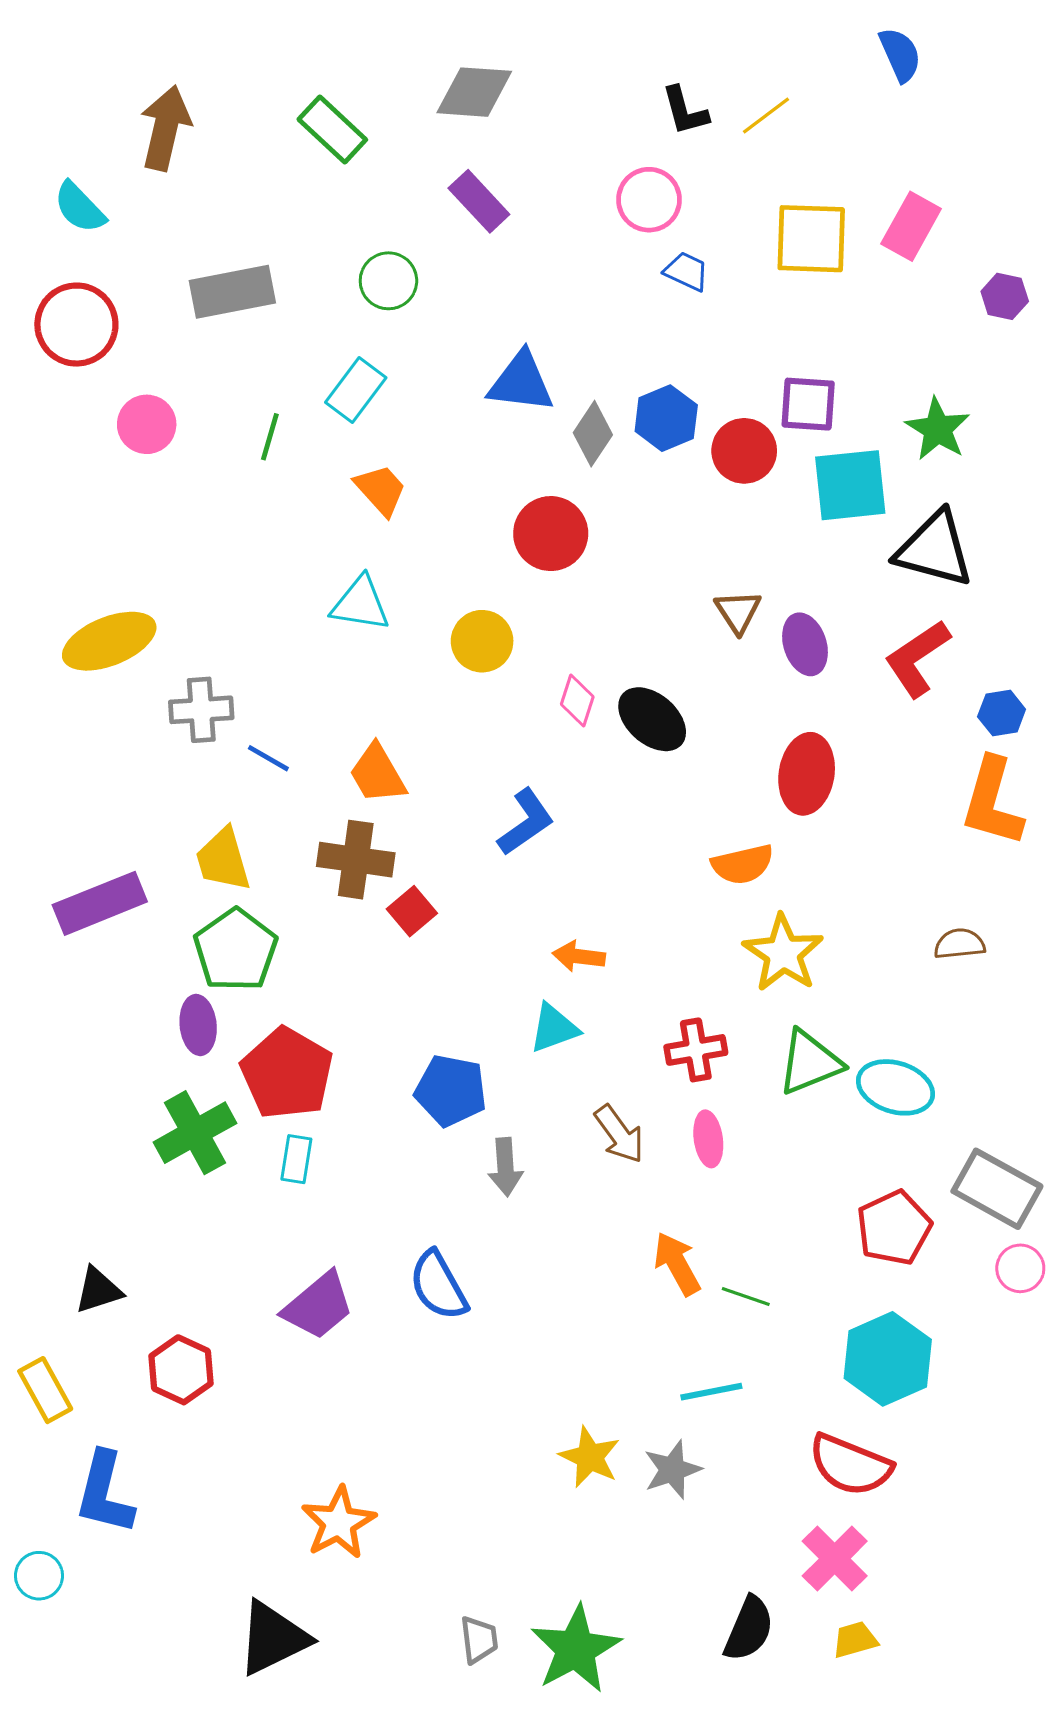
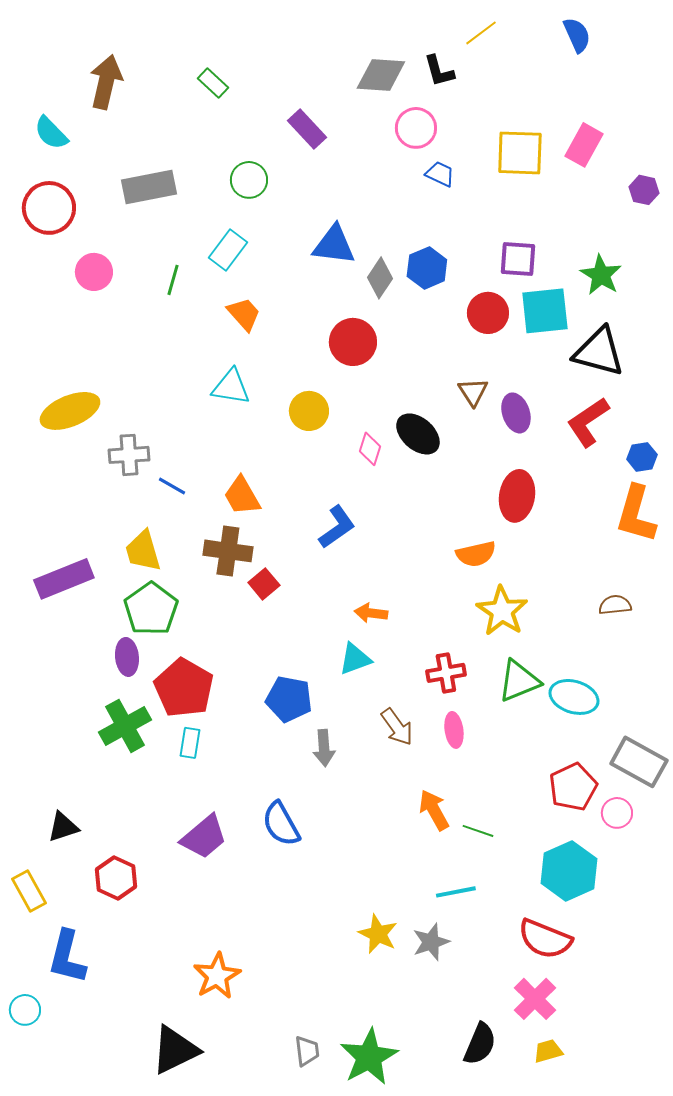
gray diamond: (474, 92) -> (381, 75), moved
yellow line: (766, 115) -> (481, 33), moved
green rectangle: (332, 129) -> (213, 83), size x0.7
red circle: (744, 451) -> (488, 313), moved
black ellipse: (652, 719) -> (418, 434), moved
pink circle: (1020, 1268) -> (617, 813), moved

